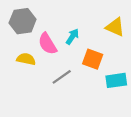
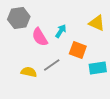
yellow semicircle: (26, 59) -> (29, 72), moved

